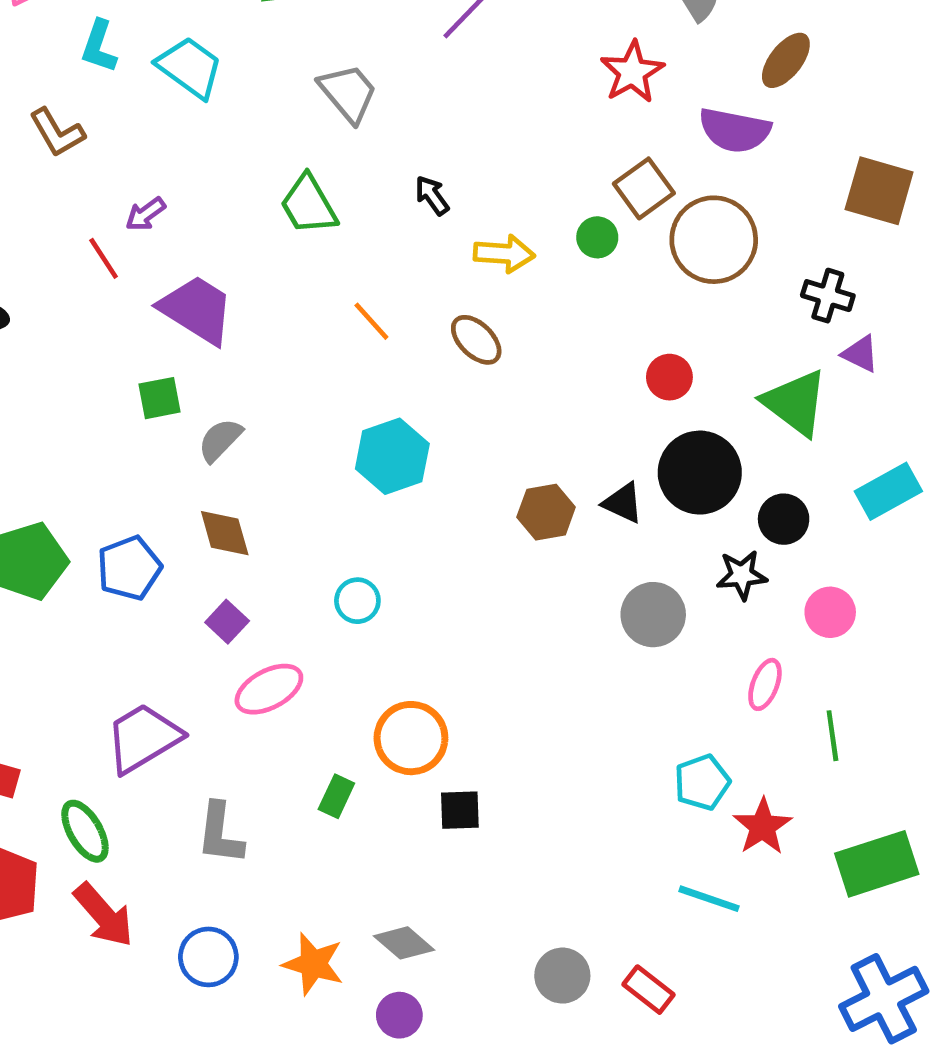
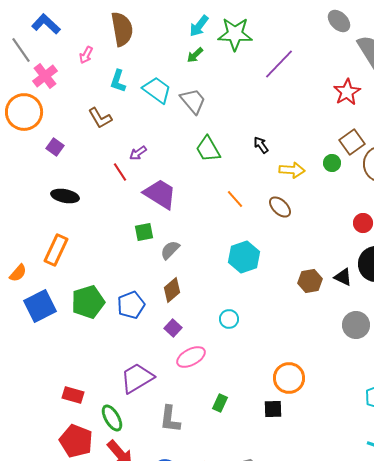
gray trapezoid: (348, 93) -> (193, 101), moved
brown diamond: (225, 533) -> (172, 290), turned 65
orange circle: (411, 738) -> (289, 378), moved

